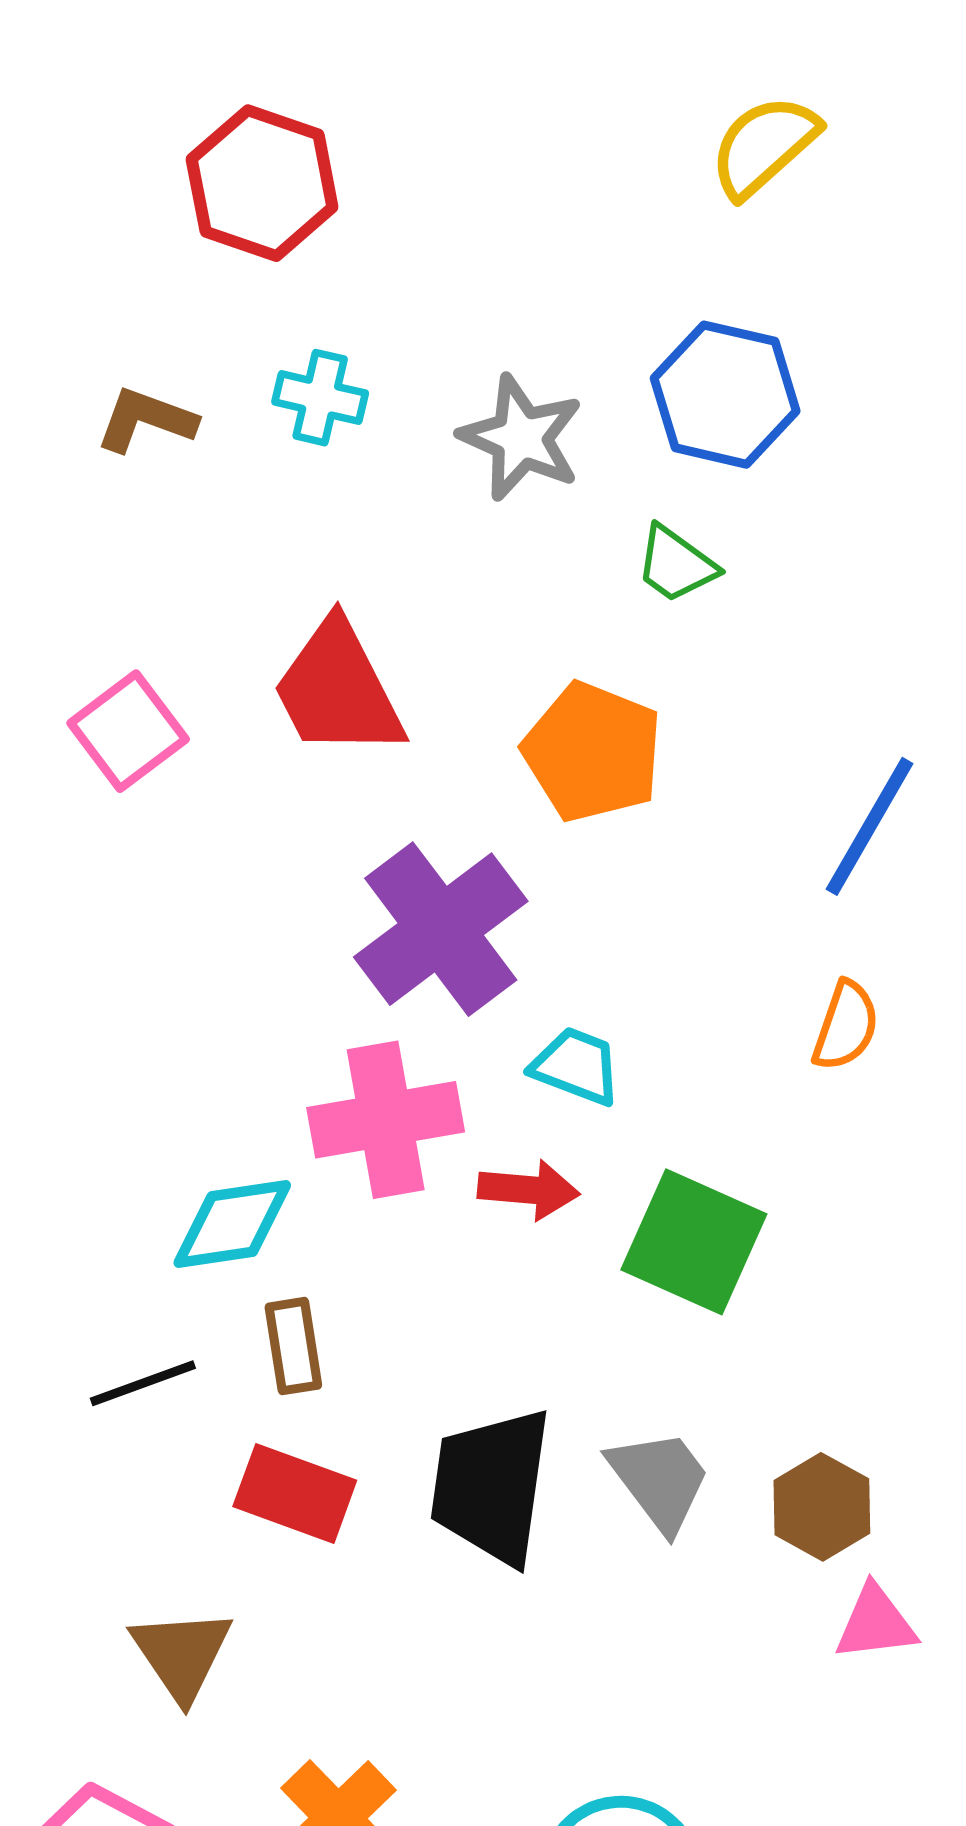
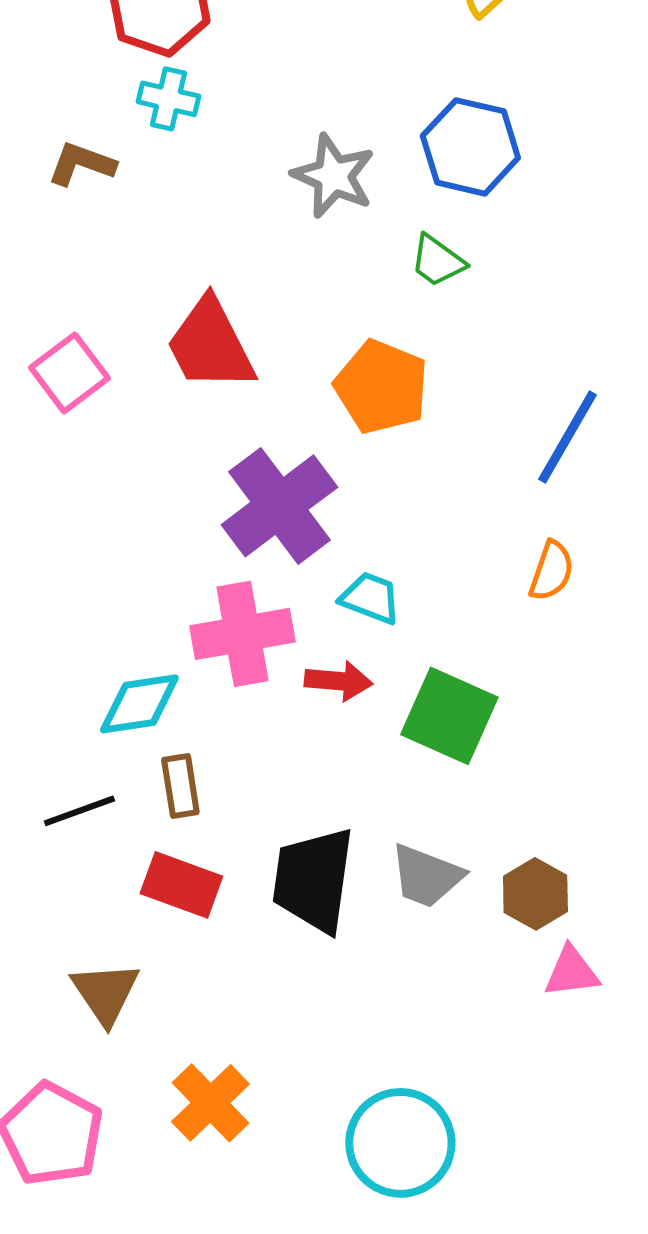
cyan cross: (320, 398) -> (168, 99), moved
gray trapezoid: (660, 1480) -> (426, 876), turned 148

